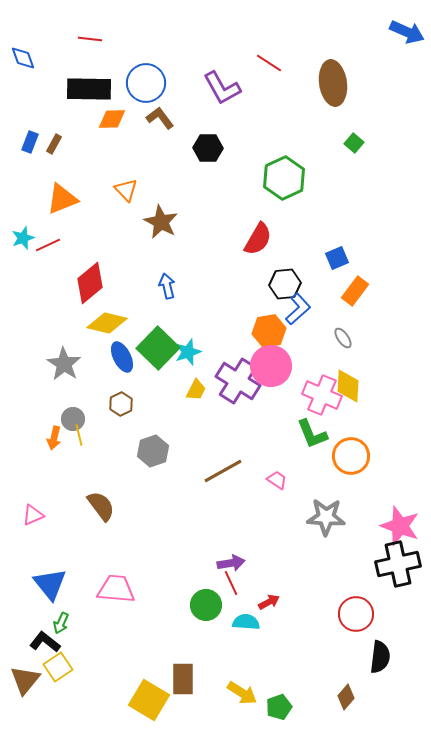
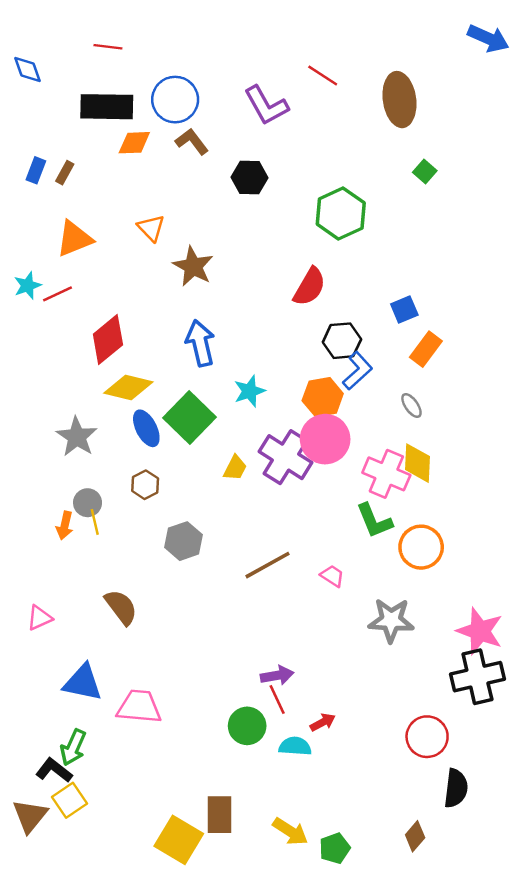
blue arrow: (167, 286) -> (200, 343), size x1.5
cyan star: (188, 352) -> (250, 391), moved
blue triangle: (50, 584) -> (83, 683), moved, turned -39
green arrow: (61, 623) -> (73, 747), size x1.4

